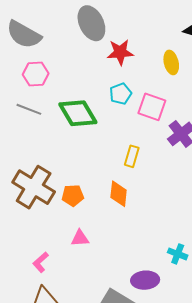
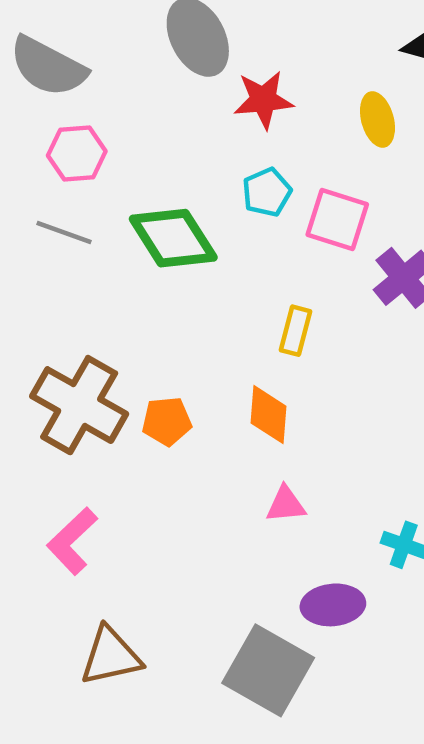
pink triangle: (80, 238) -> (286, 504), moved
pink L-shape: (41, 262) -> (72, 541), moved, size x1.4

